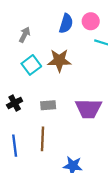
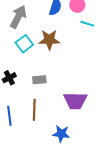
gray arrow: (25, 35) -> (18, 17), size x1.6
purple trapezoid: (88, 109) -> (75, 101), moved

